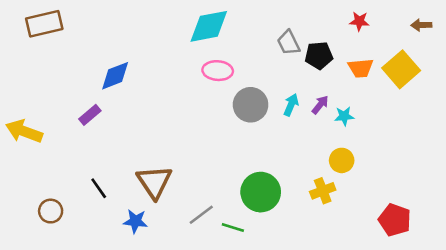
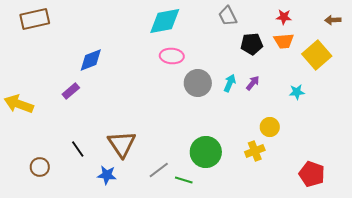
gray trapezoid: (288, 43) -> (228, 16), moved
orange trapezoid: (361, 68) -> (284, 41), moved
cyan star: (344, 116) -> (297, 92), moved

